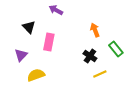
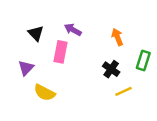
purple arrow: (56, 10) -> (73, 30), moved
green rectangle: (116, 49) -> (143, 60), turned 56
yellow semicircle: (36, 75) -> (44, 93), turned -132

